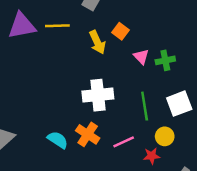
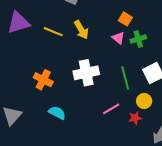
yellow line: (57, 26) -> (53, 32), moved, turned 30
orange square: (121, 31) -> (125, 19), moved
orange cross: (88, 134) -> (43, 80), moved

